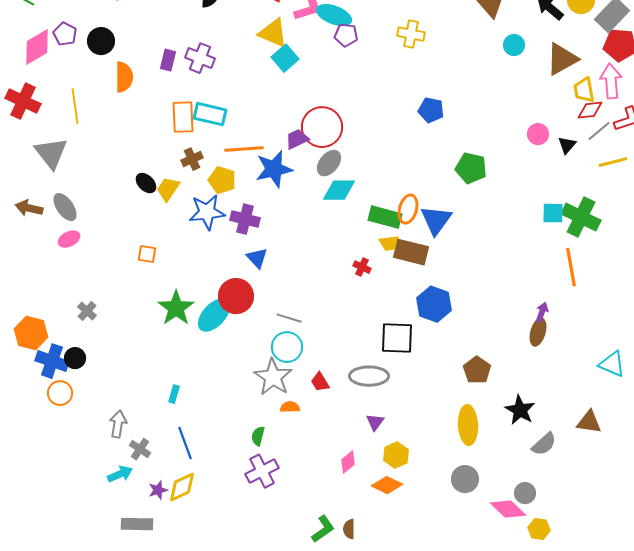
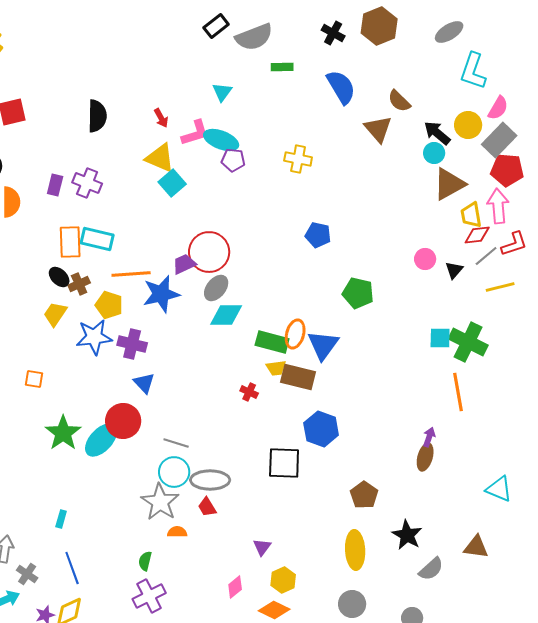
cyan circle: (514, 45) -> (434, 153), moved
black ellipse: (146, 183) -> (59, 277), moved
gray ellipse: (369, 376) -> (210, 480), moved

